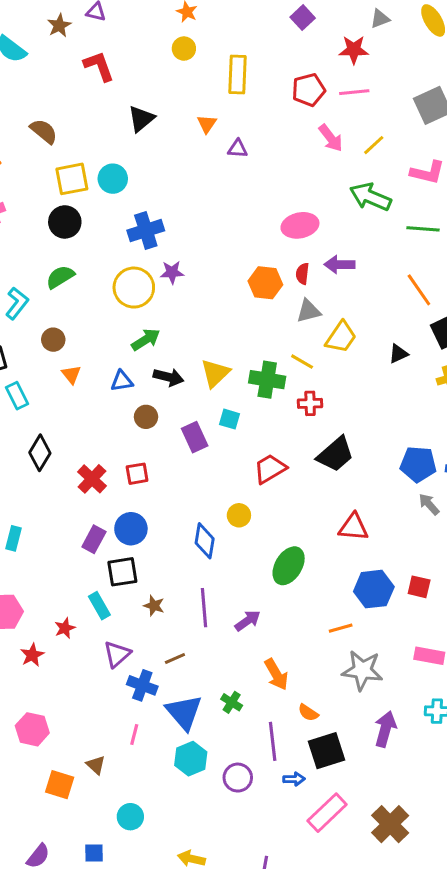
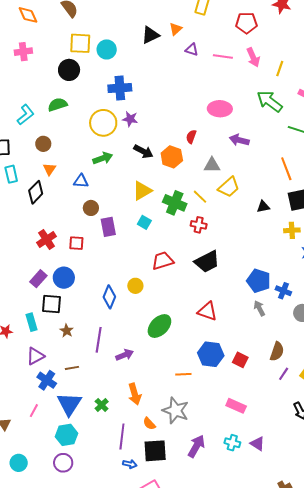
pink line: (354, 92) -> (223, 57), moved
black triangle: (141, 119) -> (150, 35), moved
yellow line: (374, 145) -> (280, 69), turned -42
red semicircle: (302, 274) -> (191, 137), moved
orange hexagon: (265, 283) -> (172, 157), moved
black arrow: (168, 377) -> (143, 151), moved
purple rectangle: (195, 437) -> (108, 227), moved
black diamond: (40, 453) -> (36, 192), moved
gray star: (362, 670) -> (176, 411), moved
purple circle: (238, 778) -> (63, 463), moved

